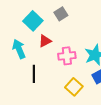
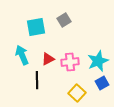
cyan square: (33, 21) -> (36, 27), turned 36
red triangle: (45, 41) -> (48, 59), moved

